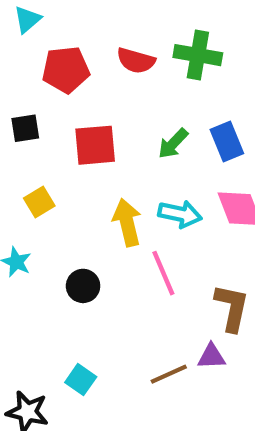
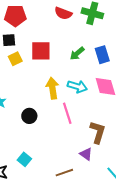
red pentagon: (66, 70) -> (15, 16), moved
yellow square: (39, 202) -> (15, 59), moved
purple triangle: (211, 356) -> (86, 154), turned 32
brown line: (169, 374) -> (64, 173), moved

